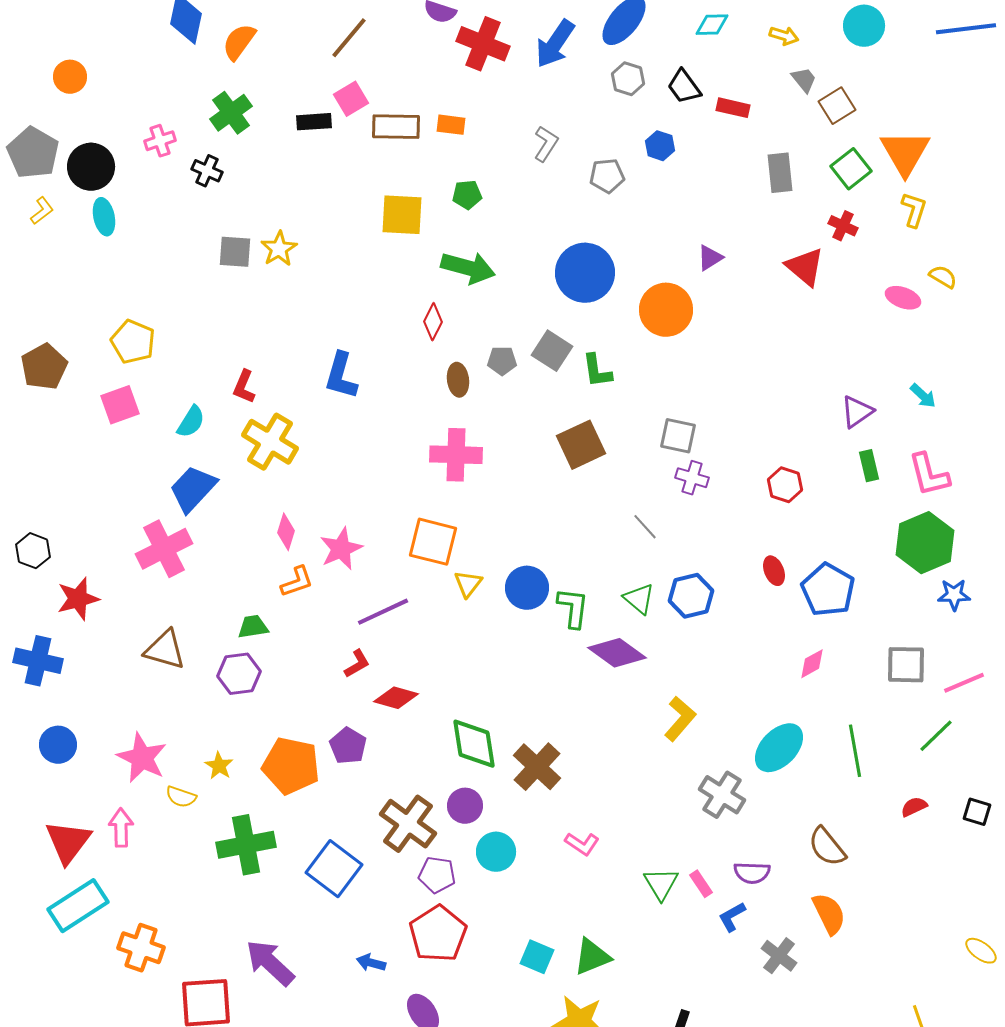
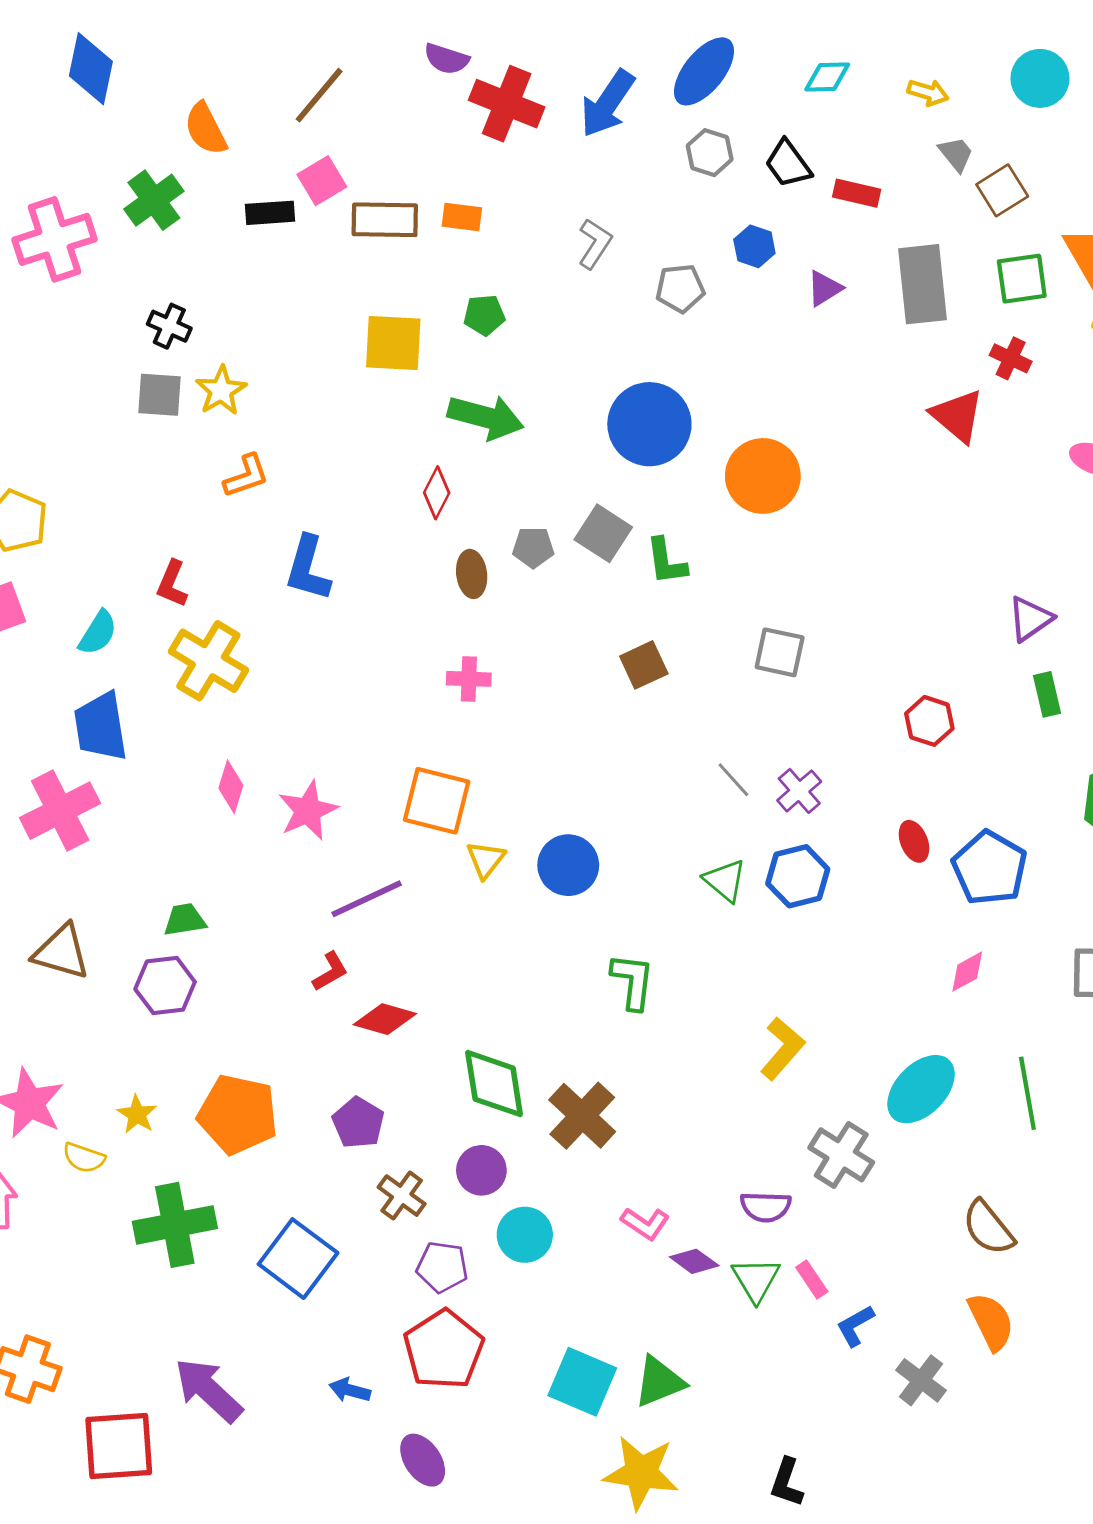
orange semicircle: (239, 42) -> (206, 129), moved, turned -63
pink cross: (160, 141) -> (54, 239), size x1.8
green square: (851, 169) -> (1022, 279), turned 30
black cross: (207, 171) -> (169, 326), moved
gray rectangle: (780, 173) -> (922, 284), size x1.4
purple triangle: (710, 258) -> (824, 288), moved
brown square: (581, 445) -> (644, 665), size x0.7
pink cross: (456, 455) -> (469, 679), size x0.6
purple cross: (692, 478) -> (799, 791), moved, turned 32
blue trapezoid: (193, 489) -> (101, 727), turned -52
orange L-shape: (297, 582) -> (246, 476), moved
green L-shape: (573, 608) -> (633, 981), moved
purple diamond: (617, 653) -> (694, 1261), moved, size x0.6
purple pentagon: (348, 746) -> (358, 1123), moved
brown cross: (408, 824) -> (402, 1196), size x0.6
purple semicircle: (752, 873) -> (766, 1207), moved
cyan square: (537, 957) -> (582, 1382), size x1.4

